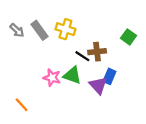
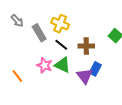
gray rectangle: (39, 30) -> (39, 33), moved
black line: (82, 56) -> (61, 45), moved
orange line: (22, 105) -> (17, 76), moved

